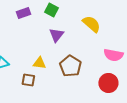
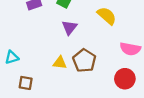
yellow triangle: (39, 63) -> (60, 63), moved
brown square: (28, 80) -> (26, 83), moved

